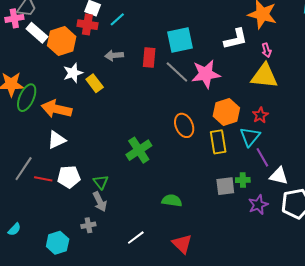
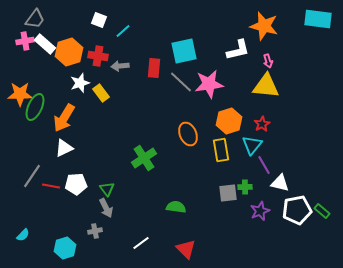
pink cross: (14, 18) -> (25, 41), moved
red cross: (87, 25) -> (98, 56), moved
orange arrow: (57, 109) -> (64, 118), turned -72

